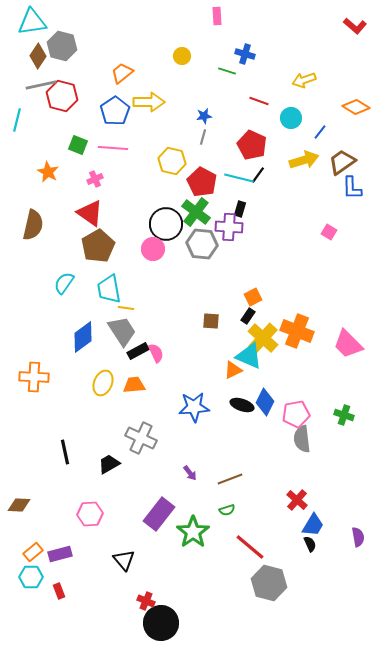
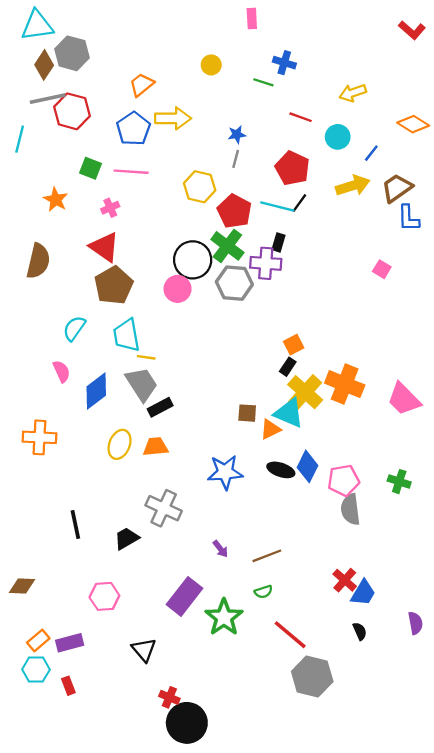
brown square: (211, 321) -> (247, 413), moved
pink semicircle: (156, 353) -> (62, 371), moved
blue trapezoid: (313, 525) -> (363, 593), moved

